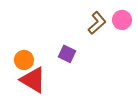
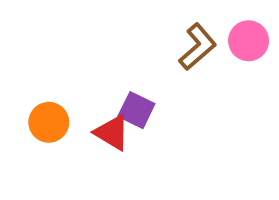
red triangle: (33, 80) -> (112, 132), moved, size x0.7

